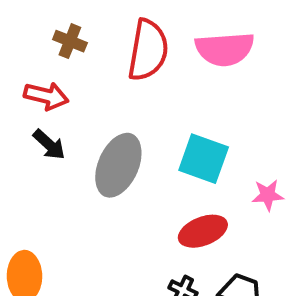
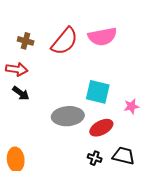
red semicircle: (148, 50) -> (65, 41), turned 36
gray ellipse: (118, 165) -> (68, 116), moved, turned 68

